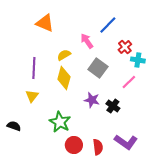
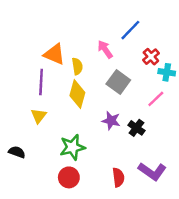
orange triangle: (45, 23) -> (54, 54), moved
yellow semicircle: (64, 55) -> (77, 66), turned 112
green star: (60, 122) -> (72, 147), turned 30
red circle: (74, 145) -> (69, 177), moved

